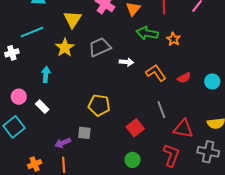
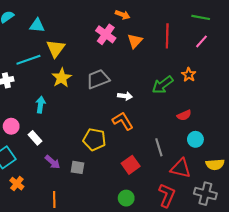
yellow triangle: (73, 19) -> (56, 48), moved
green arrow: (147, 33) -> (163, 85), moved, turned -50
orange star: (173, 39) -> (189, 75), moved
orange L-shape: (156, 73) -> (123, 121), moved
cyan circle: (212, 81) -> (195, 139), moved
purple arrow: (63, 143) -> (53, 162), moved, turned -119
orange cross: (35, 164) -> (17, 184), moved, turned -32

